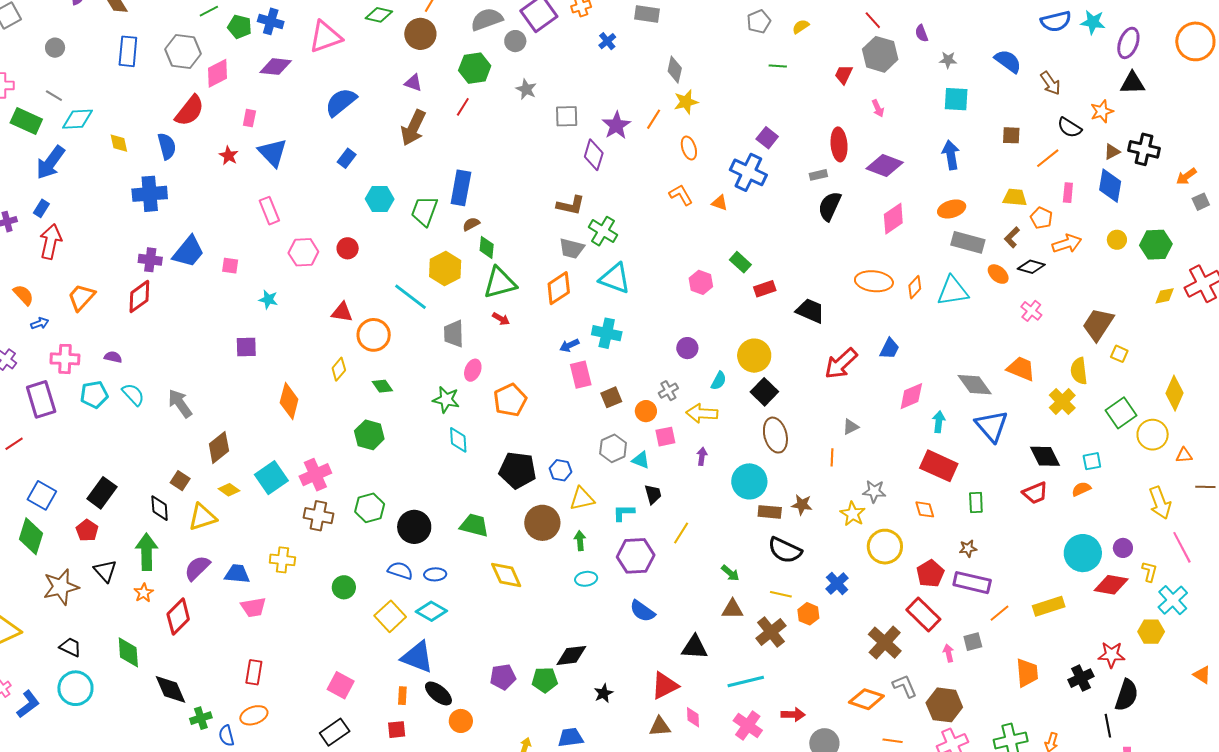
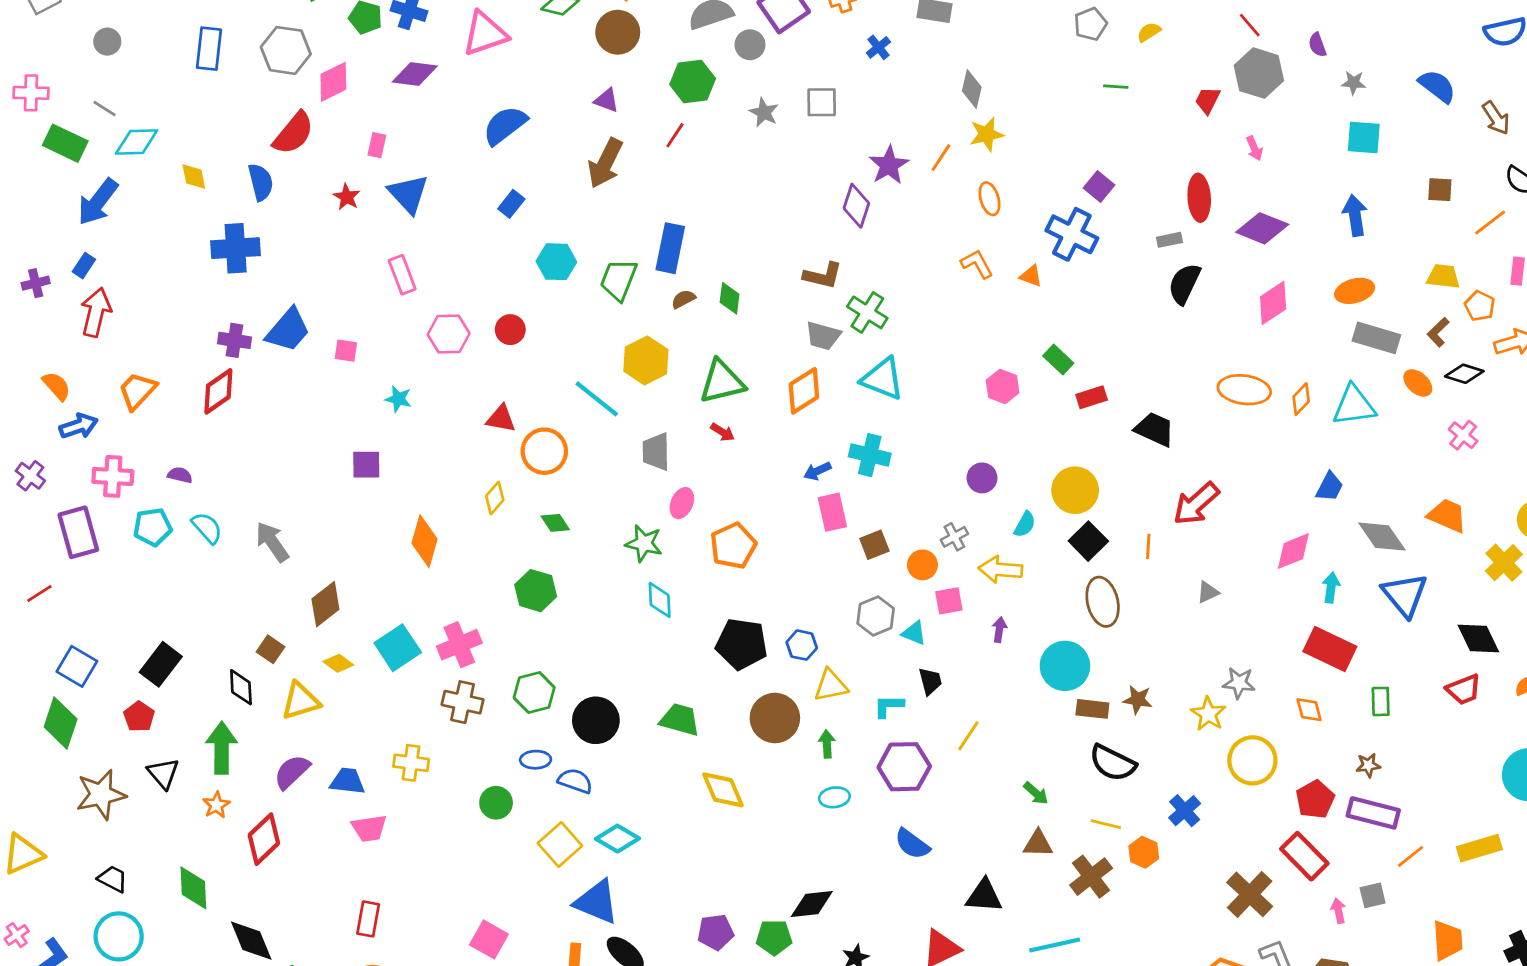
gray square: (567, 116) -> (822, 102), moved
green diamond: (487, 247) -> (730, 298), moved
blue arrow: (40, 323) -> (79, 426), size x1.5
blue trapezoid: (889, 349) -> (1330, 487), moved
orange line: (832, 457) -> (1148, 546), moved
blue ellipse: (435, 574) -> (536, 760), moved

